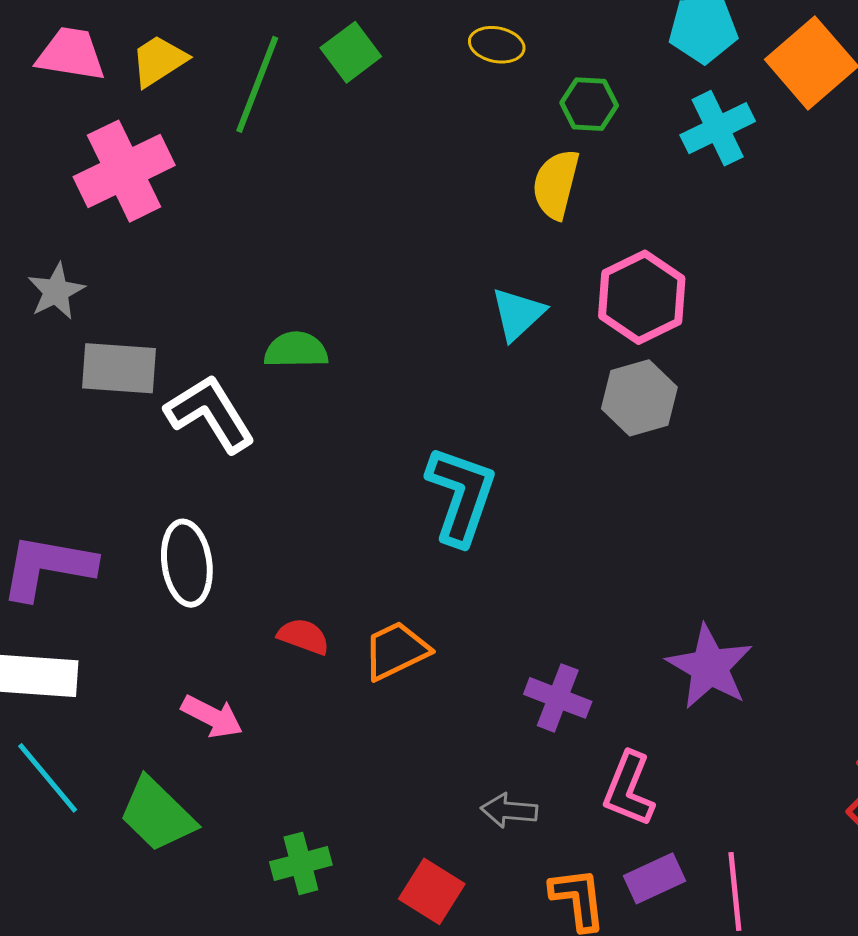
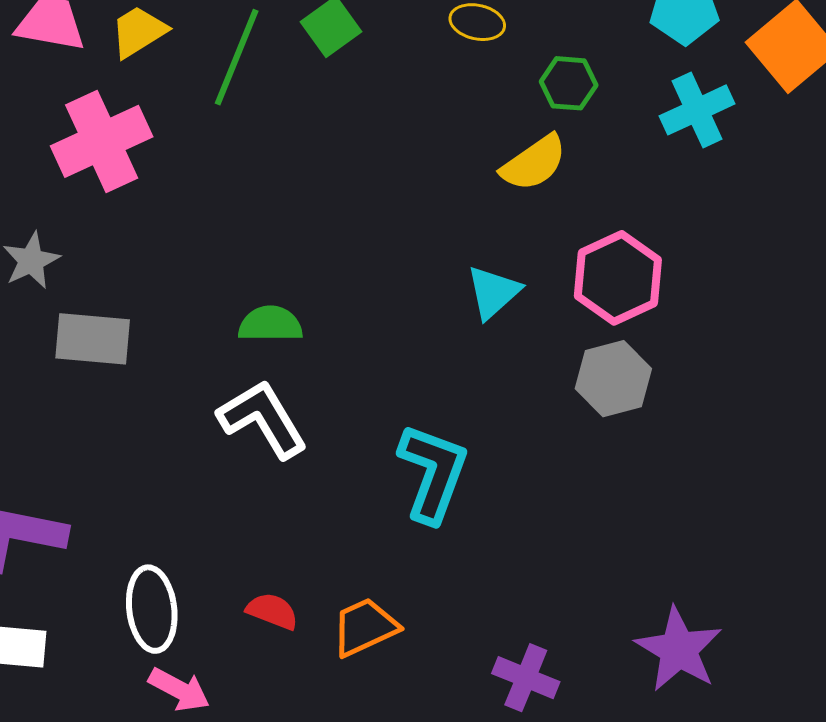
yellow semicircle: (556, 184) -> (534, 163), turned -140
white L-shape: (210, 414) -> (263, 419), moved
white ellipse: (187, 563) -> (152, 609), moved

